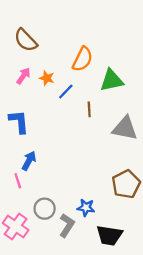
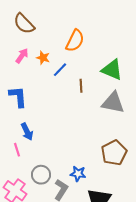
green triangle: (112, 80) -> (112, 70), moved, turned 35
blue arrow: (29, 161) -> (27, 132), turned 126

